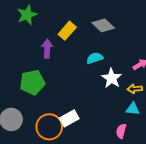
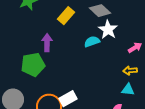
purple arrow: (47, 49) -> (47, 43), moved
white star: (112, 78) -> (108, 30), moved

